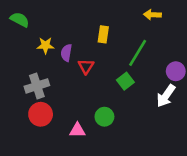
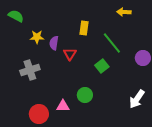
green line: (138, 53) -> (112, 43), turned -70
white arrow: (166, 96) -> (137, 99), moved
red circle: (41, 114) -> (39, 114), moved

